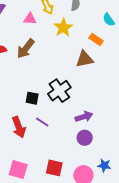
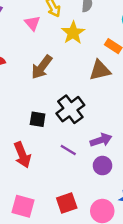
pink triangle: (30, 19) -> (32, 23), turned 48
brown arrow: (26, 49) -> (42, 67), moved
purple line: (42, 122) -> (68, 150), moved
red square: (54, 168) -> (67, 203), turned -30

